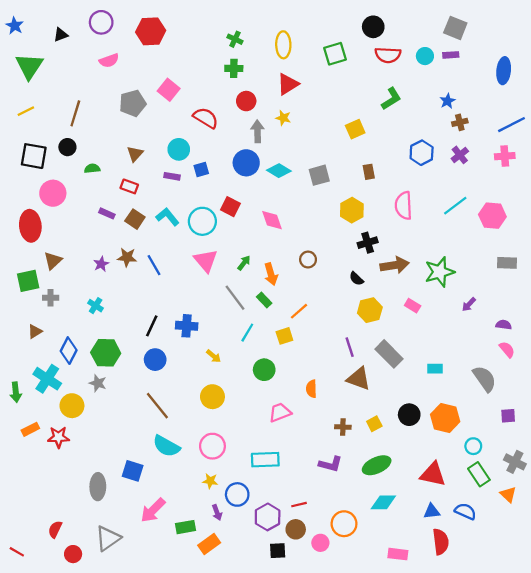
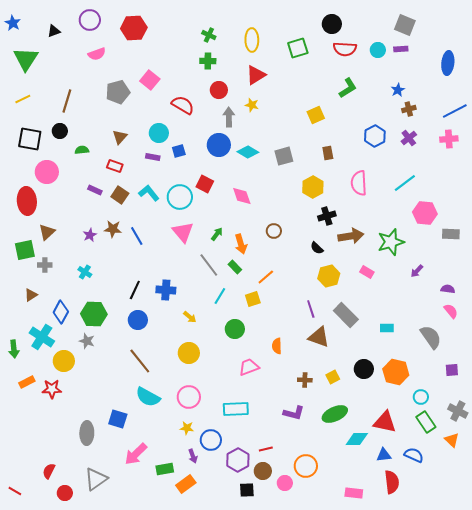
pink hexagon: (492, 216) -> (425, 213), moved
cyan diamond: (383, 502) -> (357, 439), moved

